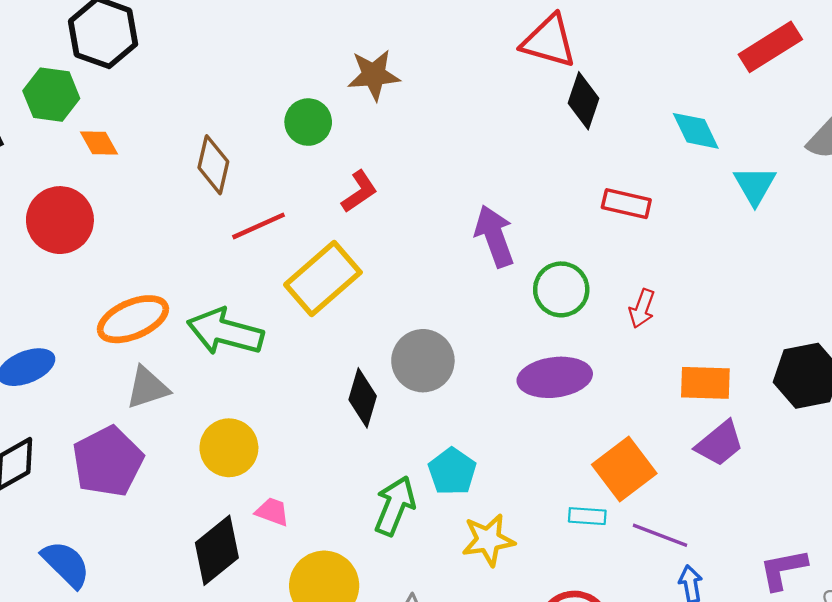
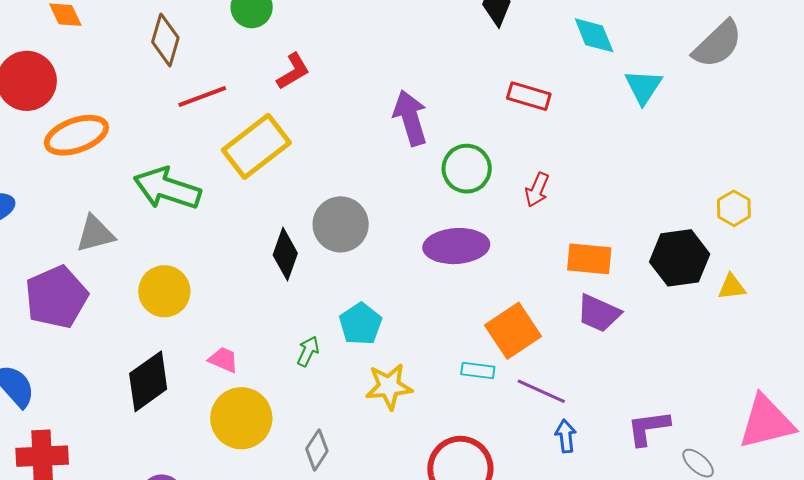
orange ellipse: (133, 319) -> (76, 135), moved
purple trapezoid: (720, 443) -> (599, 313), turned 60
green arrow: (395, 506) -> (308, 351), size x0.6
pink trapezoid: (272, 512) -> (223, 360), moved

